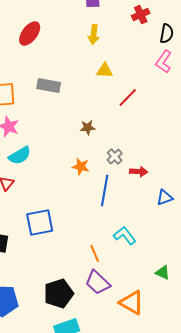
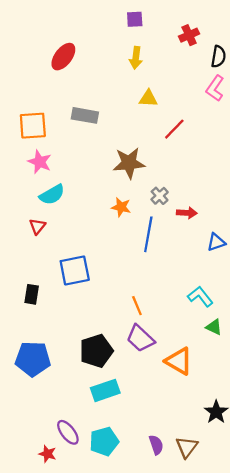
brown star: (88, 128) -> (129, 163), size x1.8
cyan L-shape: (125, 236) -> (200, 297), moved

